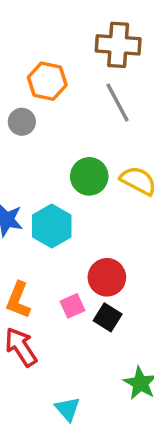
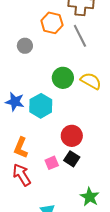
orange hexagon: (47, 81) -> (52, 23), moved
pink square: (73, 306) -> (52, 163), moved

